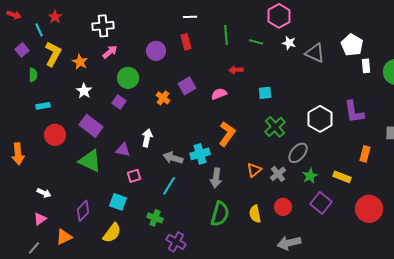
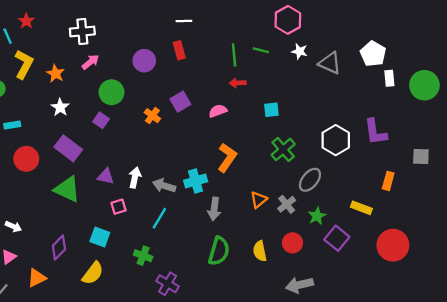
green line: (226, 35) -> (234, 55), moved
white arrow: (147, 138) -> (135, 177), moved
green star: (310, 176) -> (317, 216), moved

